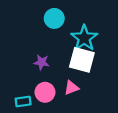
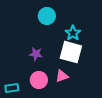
cyan star: (84, 38) -> (73, 33), size x0.7
cyan rectangle: (23, 101) -> (12, 88), moved

